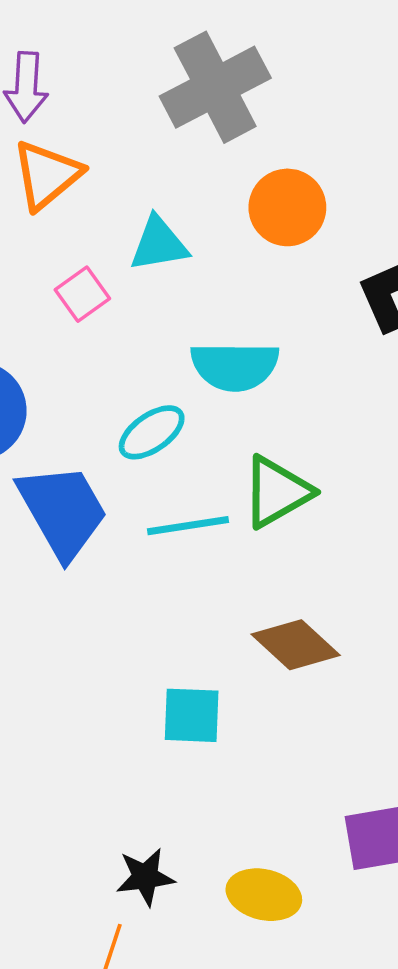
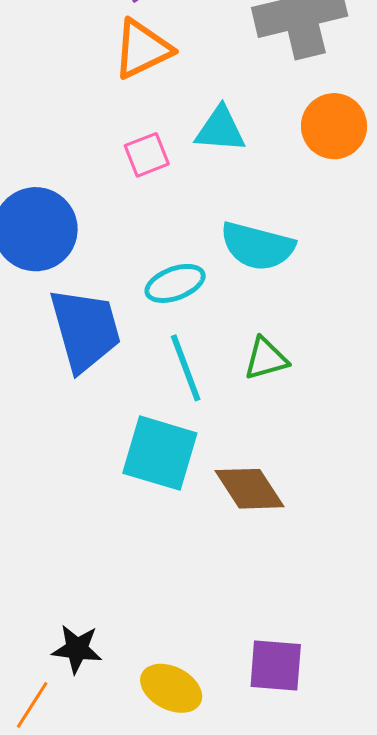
green triangle: (277, 492) -> (266, 359), size x0.7
cyan line: (188, 526) -> (186, 368), turned 64
cyan square: (192, 715) -> (160, 453), moved, size x1.4

